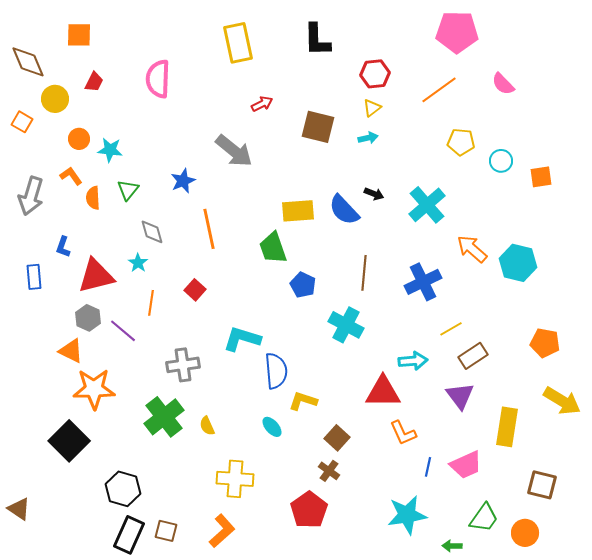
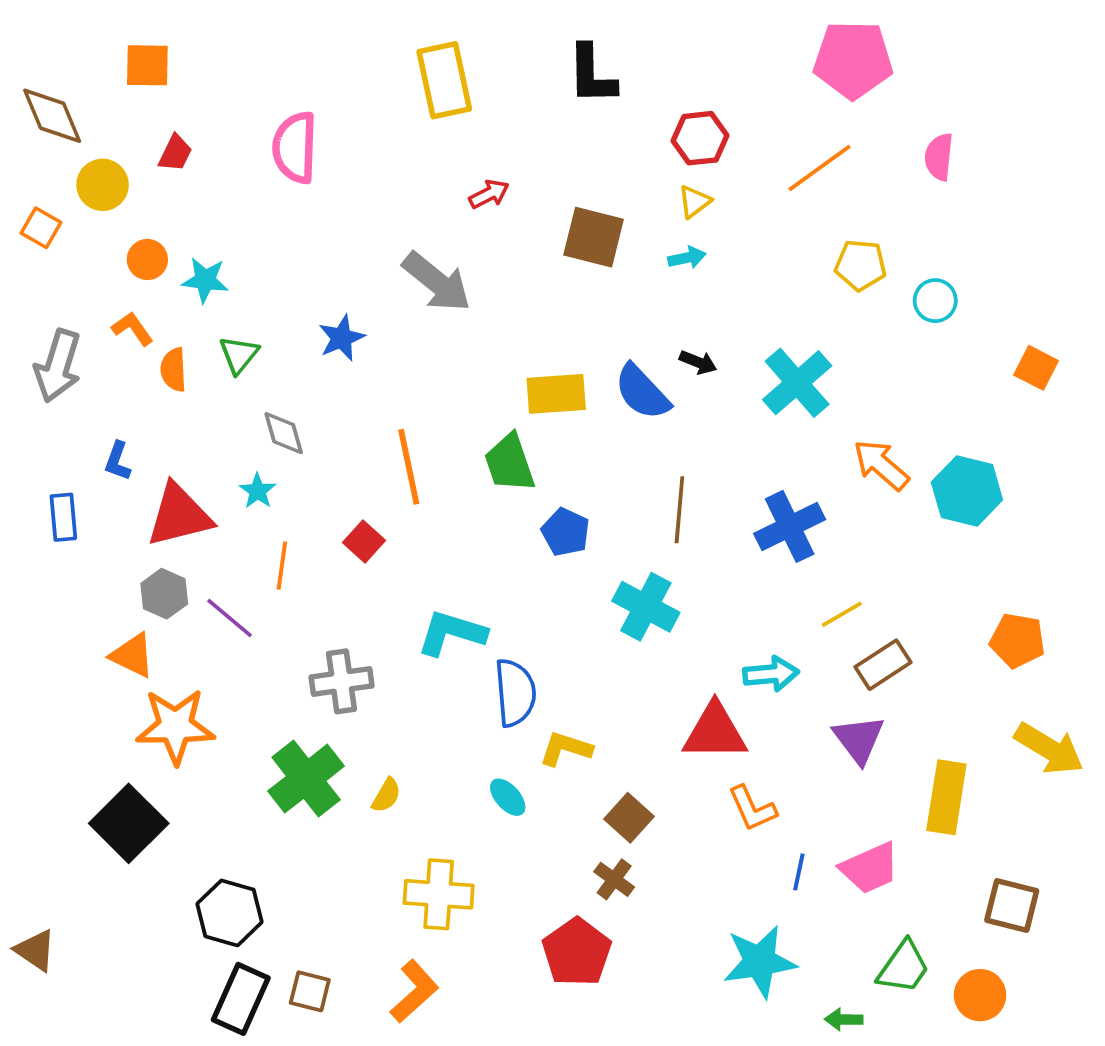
pink semicircle: (503, 84) -> (939, 157), turned 50
orange square: (541, 177) -> (1036, 368), moved, turned 35
orange line: (209, 229) -> (409, 467), moved
yellow semicircle: (207, 426) -> (386, 795), turned -126

